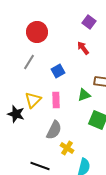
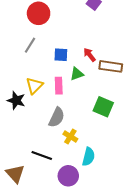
red arrow: (83, 48) -> (90, 55), moved
blue square: (58, 71) -> (61, 55), turned 32
green triangle: (84, 95) -> (77, 74), moved

